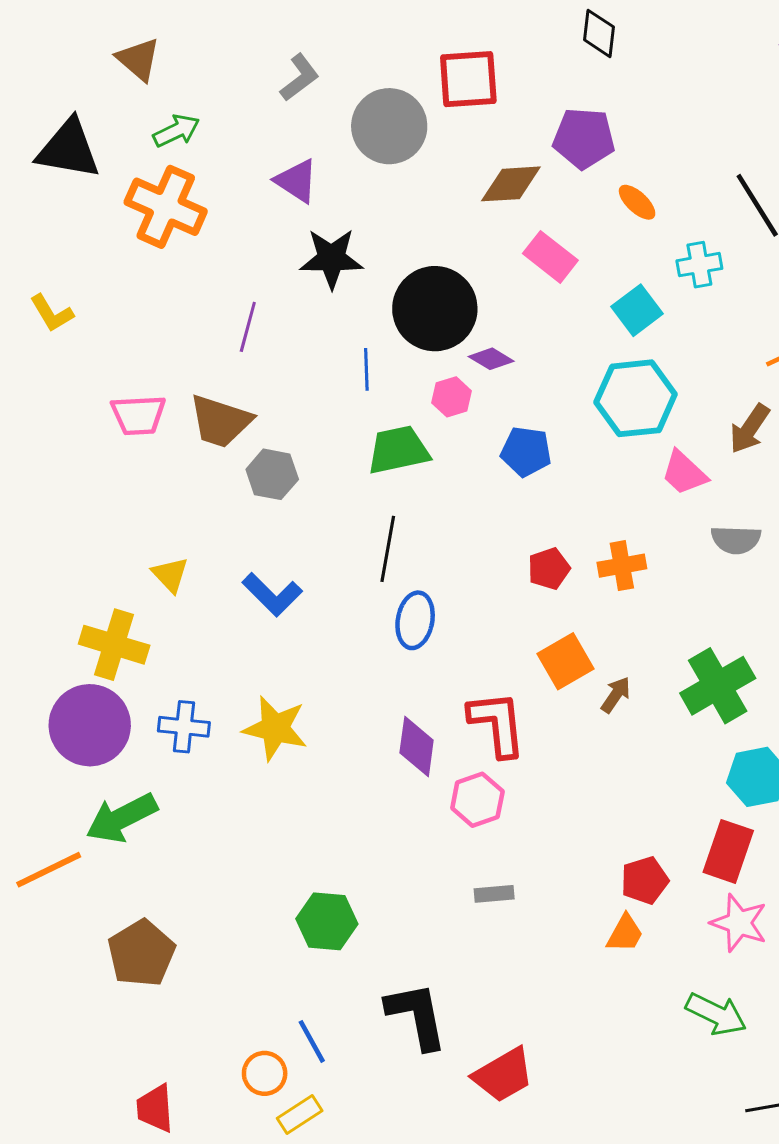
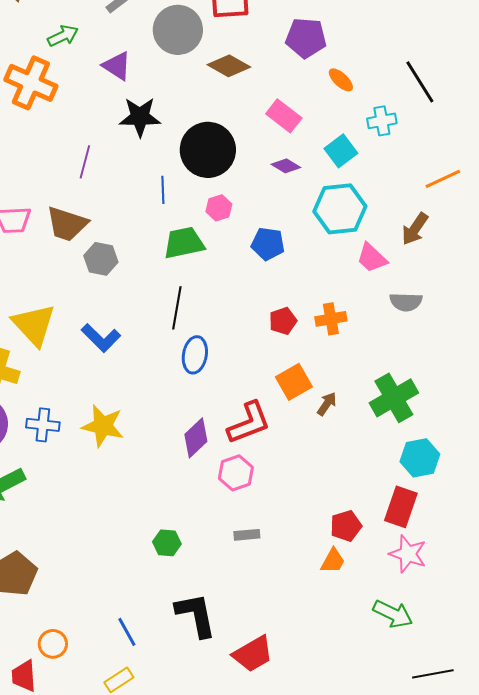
green arrow: (176, 131) -> (63, 36), moved
brown diamond: (511, 184) -> (229, 66), moved, turned 33
purple diamond: (491, 359) -> (286, 166), moved
yellow triangle: (170, 575) -> (34, 325), size x1.8
red L-shape: (497, 724) -> (249, 423), turned 75
purple diamond: (417, 747) -> (196, 438), turned 39
green hexagon: (327, 921) -> (167, 543), moved, size x0.7
orange circle: (265, 1073) -> (53, 644), moved

